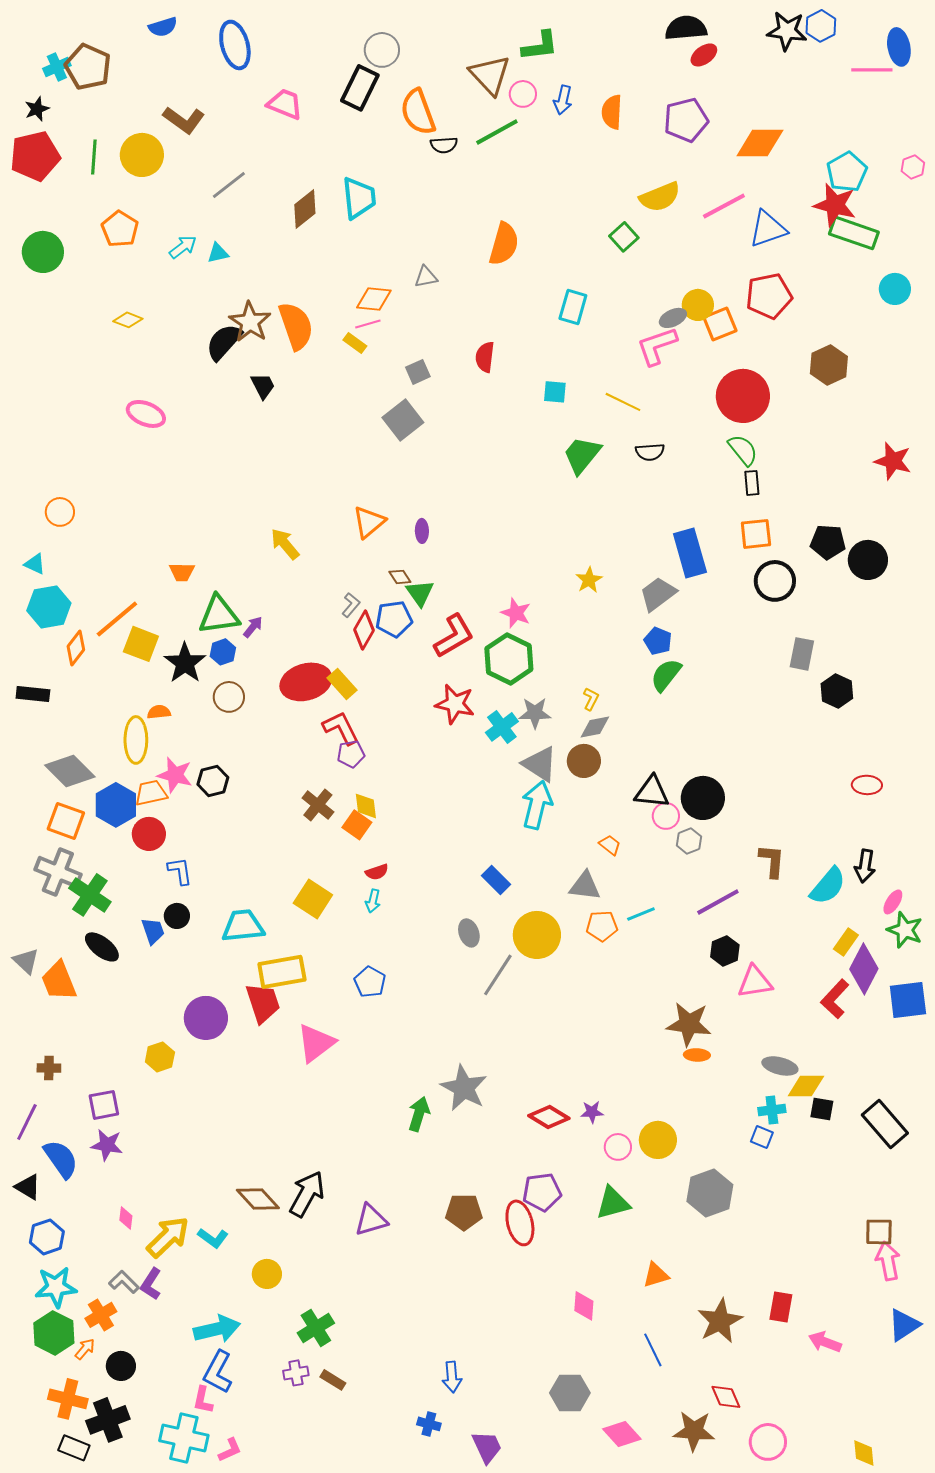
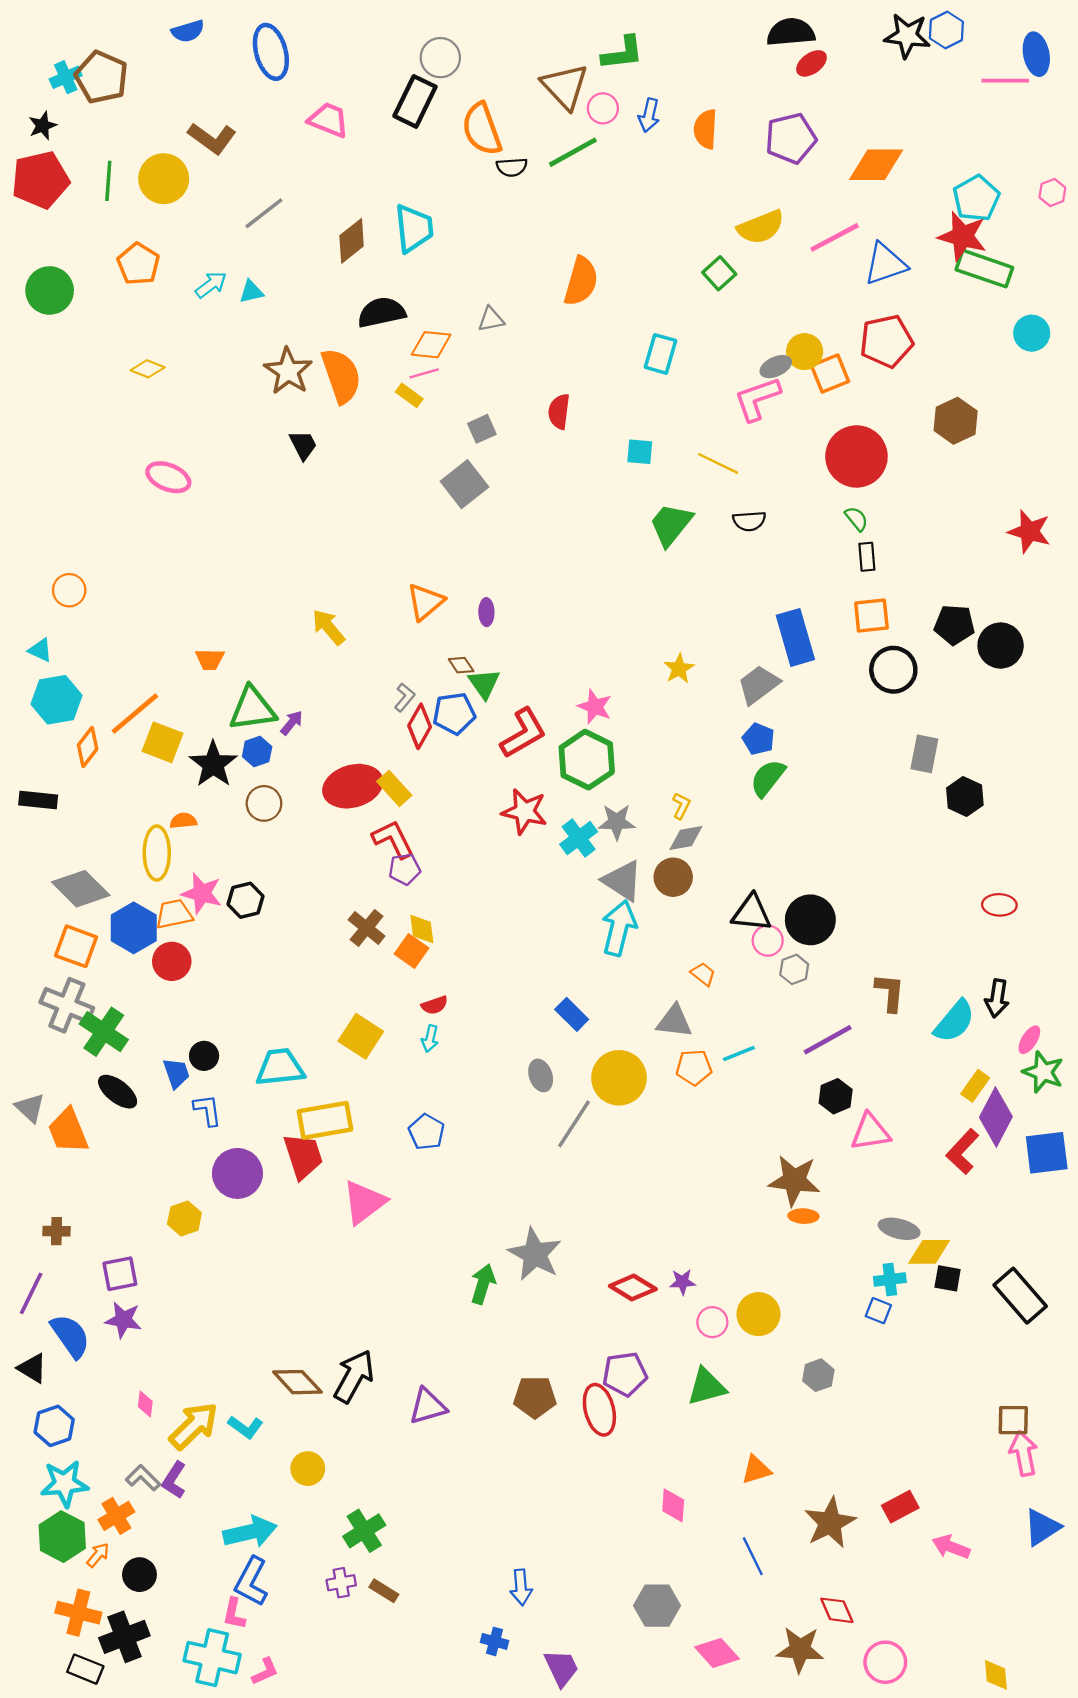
black semicircle: (224, 342) -> (382, 312), moved, turned 36
green semicircle: (743, 450) -> (856, 519), size x0.7
blue L-shape: (180, 871) -> (207, 1110), moved
gray hexagon: (710, 1193) -> (818, 1375), size x0.6
red rectangle: (781, 1307) -> (900, 1507), turned 52

